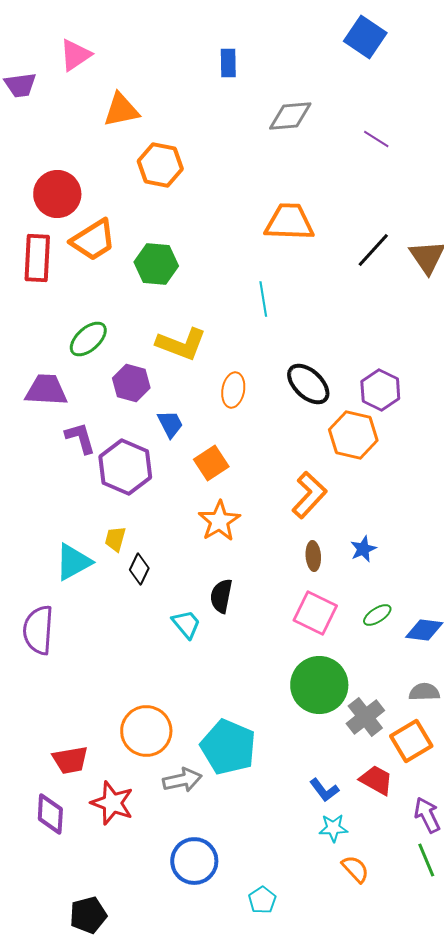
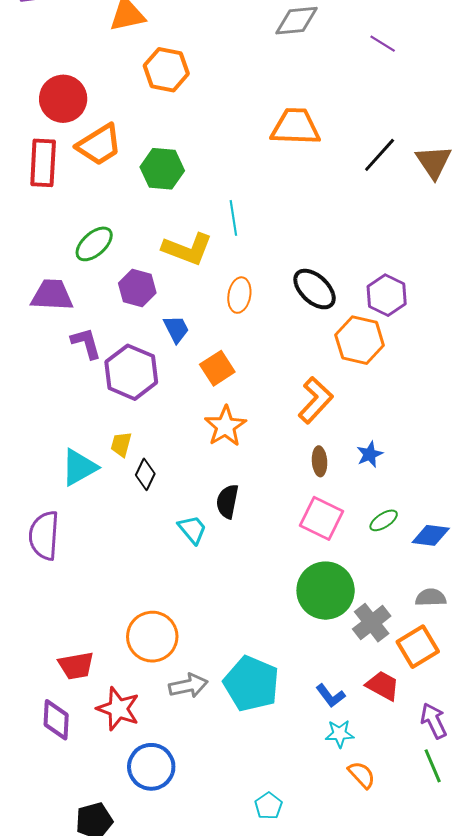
cyan line: (263, 299) -> (233, 218), moved
cyan pentagon: (228, 747) -> (251, 684), moved
blue circle: (194, 861) -> (151, 767), moved

